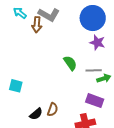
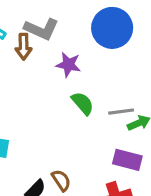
purple star: (97, 43) -> (68, 65), moved
brown semicircle: (53, 110) -> (61, 180), turned -48

